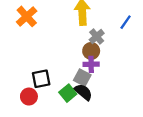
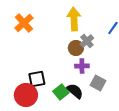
brown circle: (91, 51) -> (76, 48), moved
gray square: (82, 78) -> (98, 83), moved
red circle: (29, 97) -> (26, 95), size x1.5

